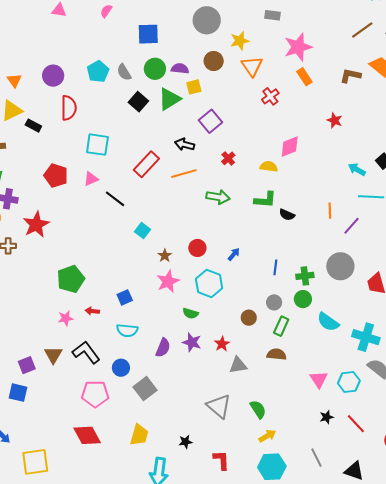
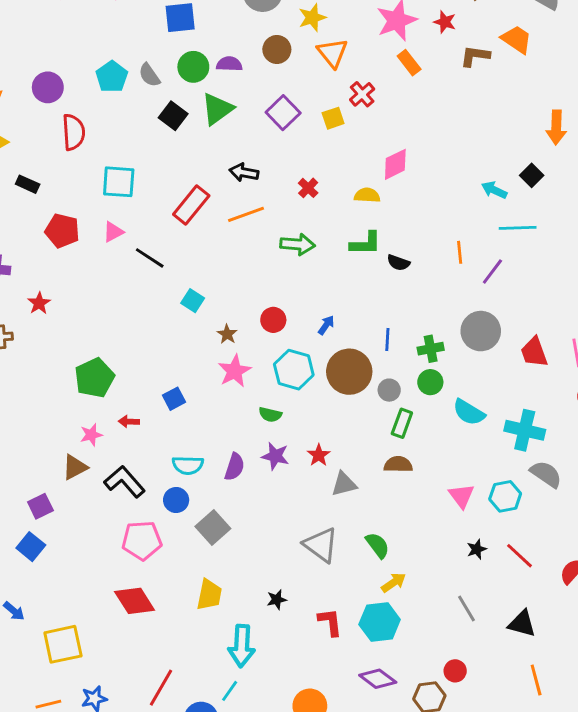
yellow square: (194, 87) -> (333, 118), moved
red star: (335, 120) -> (445, 22), moved
purple square: (210, 121) -> (283, 113), moved
black rectangle: (33, 126) -> (28, 184), moved
red star: (36, 225) -> (39, 303), size x0.6
brown circle: (249, 318) -> (349, 372), moved, size x2.0
cyan semicircle: (127, 330) -> (188, 465), moved
brown triangle: (53, 355) -> (75, 467), moved, turned 36
blue square: (18, 393) -> (31, 547), turned 30
cyan hexagon: (272, 467) -> (380, 622), moved

